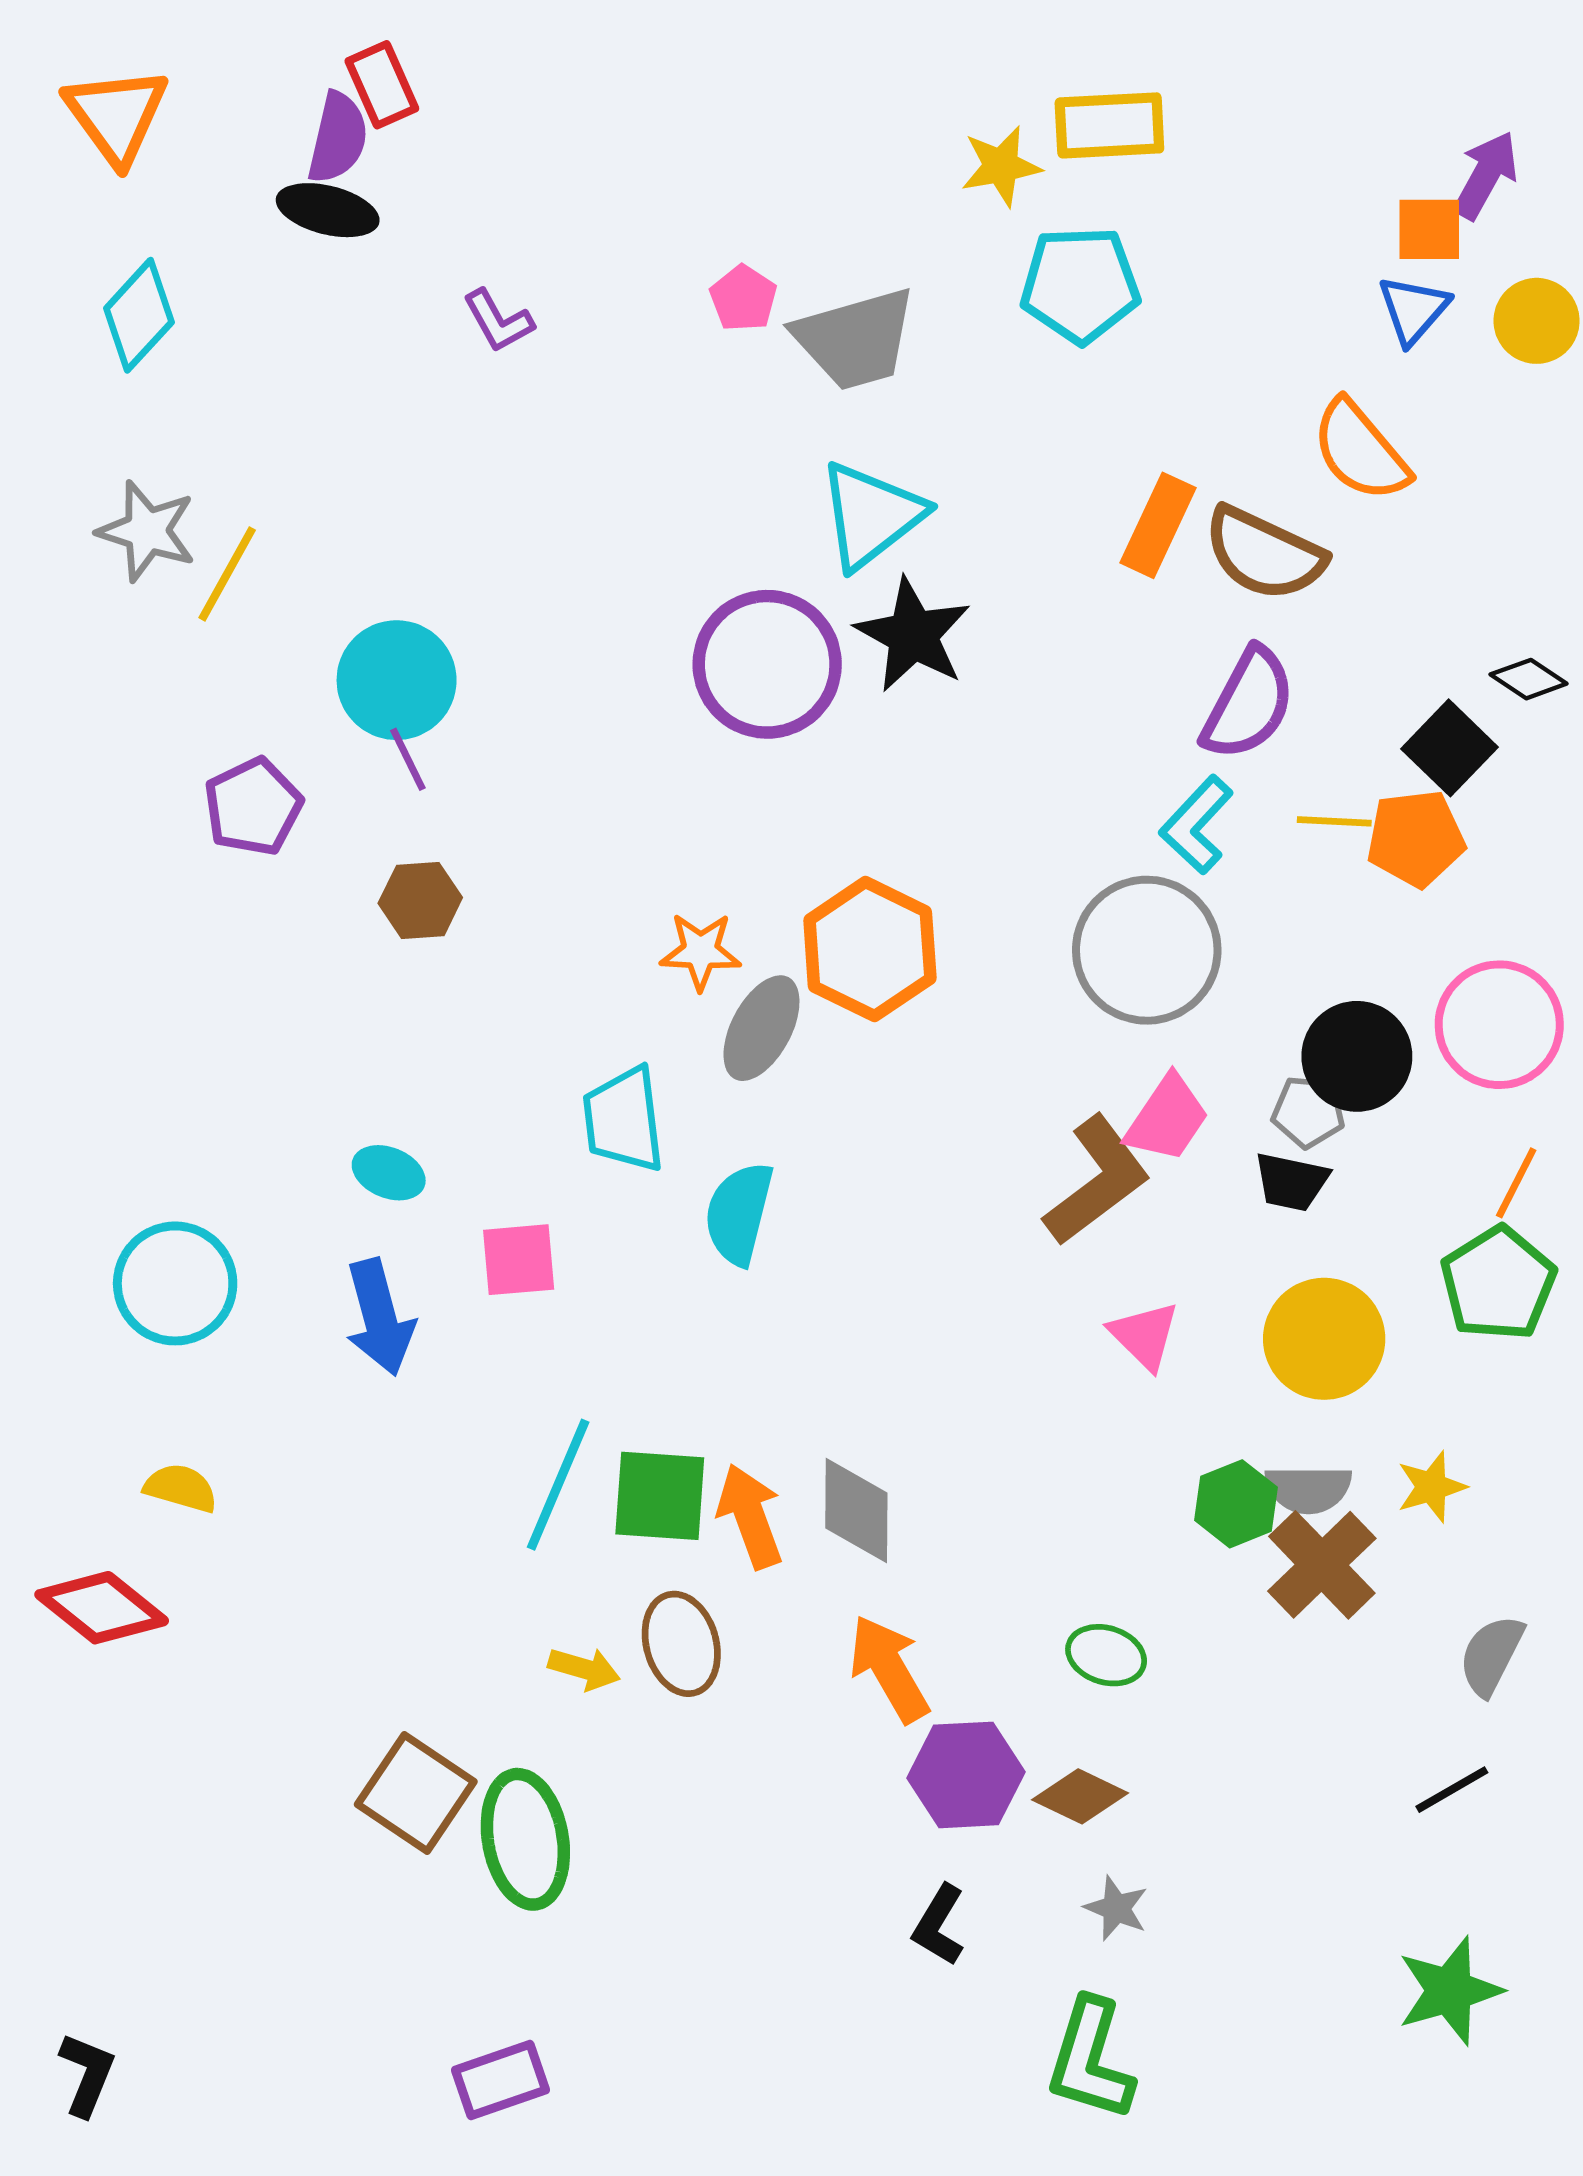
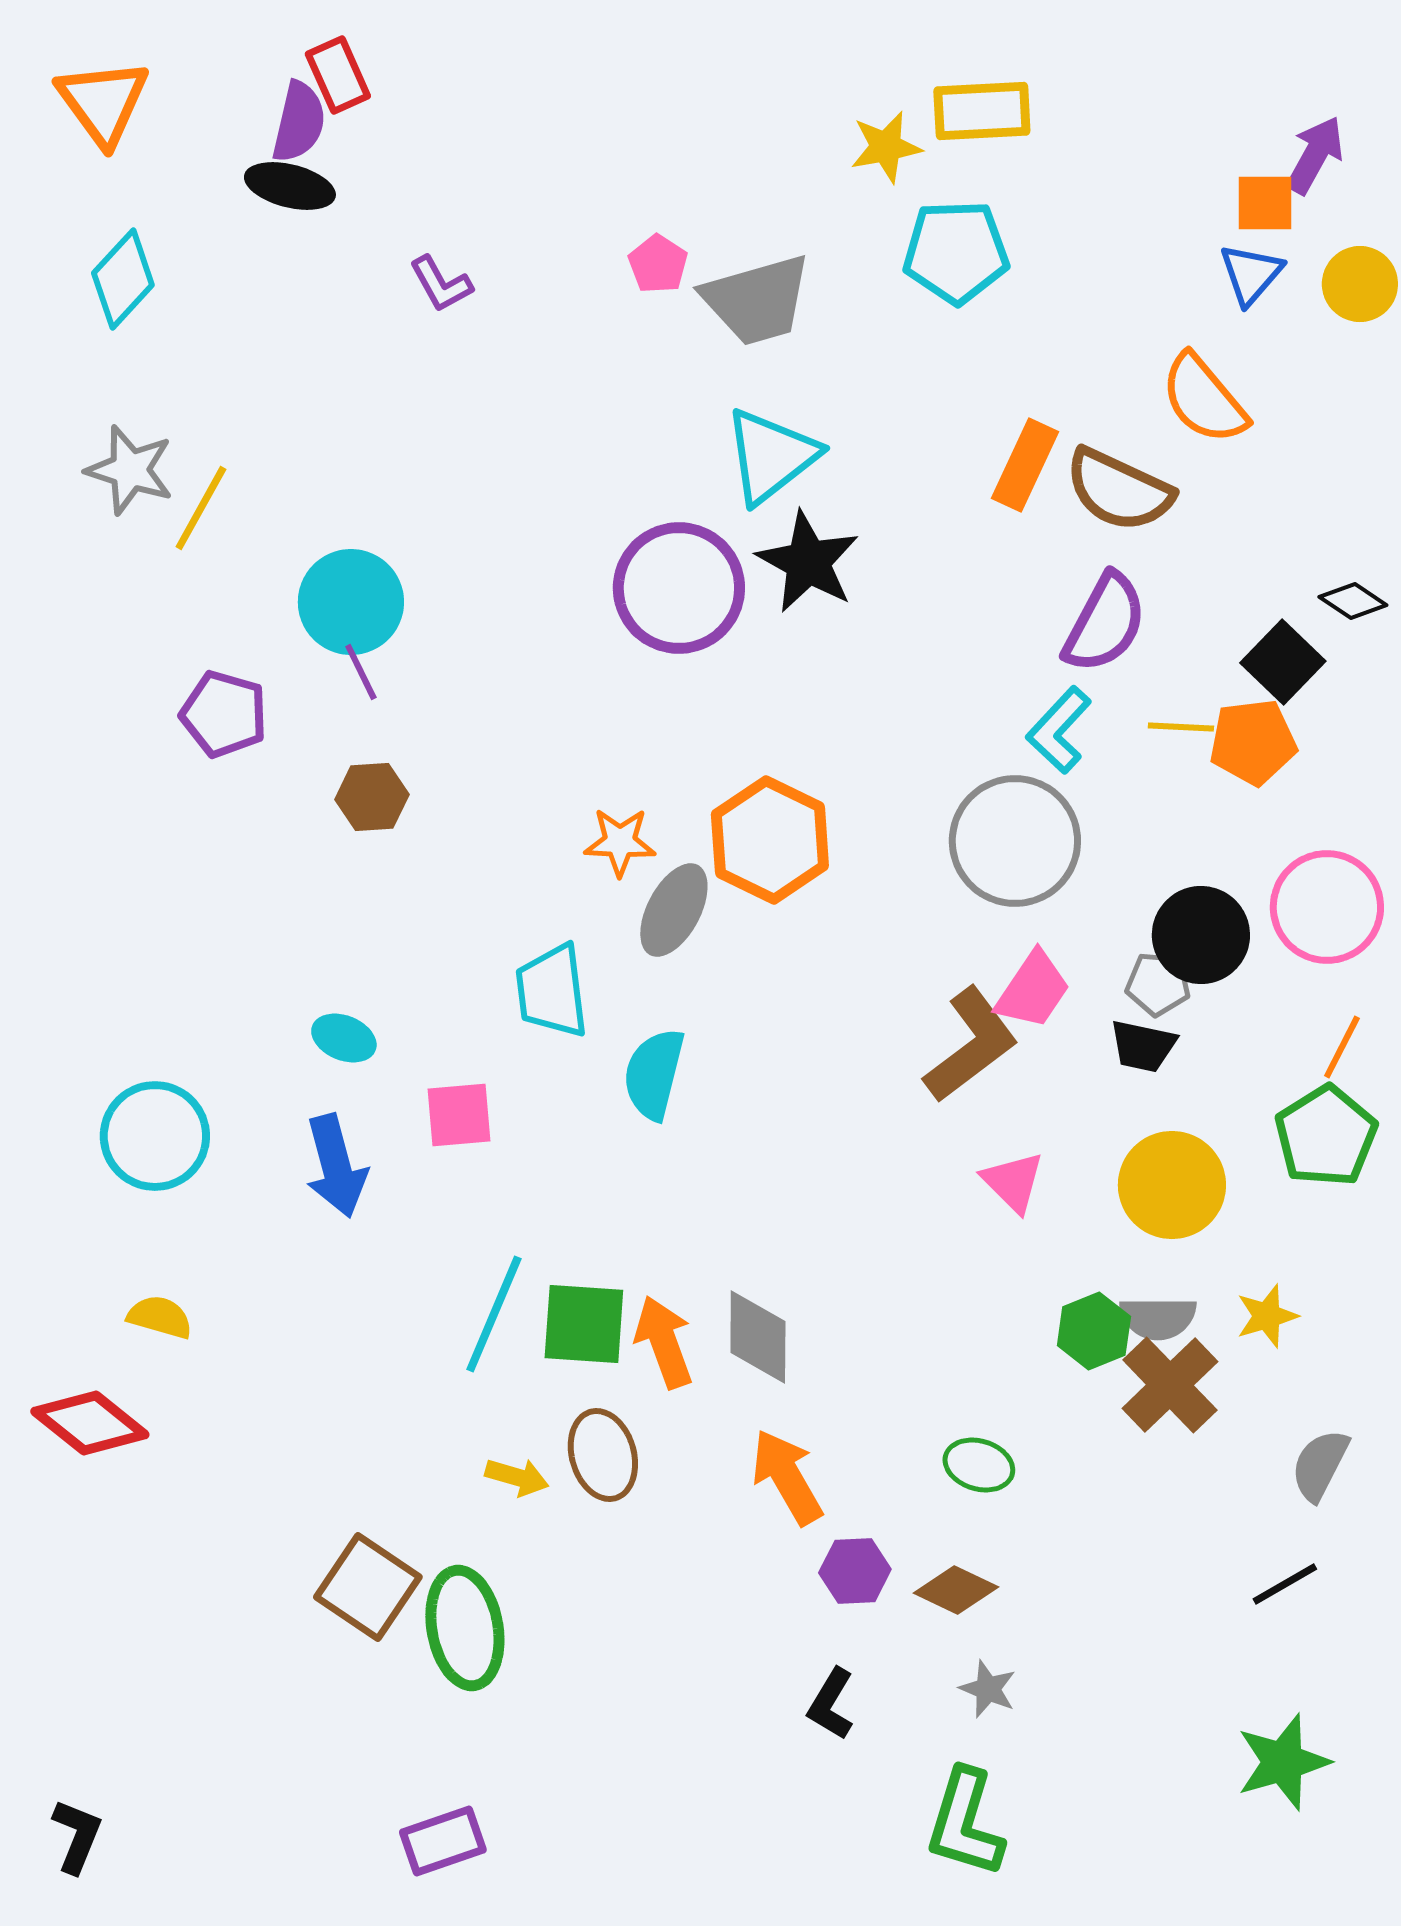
purple pentagon: (253, 807) -> (224, 714), turned -30
purple hexagon: (966, 1775) -> (855, 1571), size x0.7

